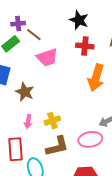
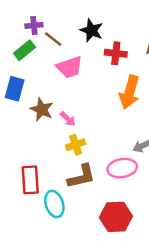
black star: (79, 20) -> (91, 30), moved
pink arrow: (28, 122) -> (68, 119), moved, turned -56

